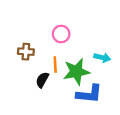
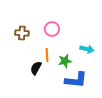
brown cross: (26, 52) -> (22, 33), moved
green star: (76, 72) -> (65, 61), size x0.6

